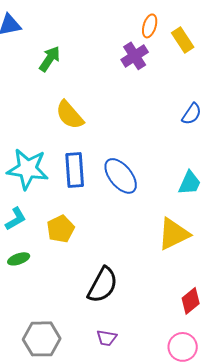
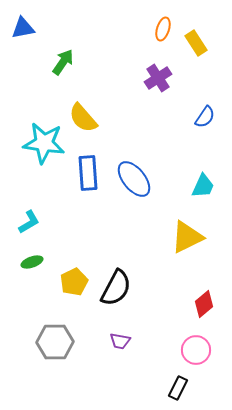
purple cross: (135, 56) -> (158, 78), moved
cyan star: (28, 169) -> (44, 143), moved
yellow pentagon: (61, 229) -> (74, 282), moved

